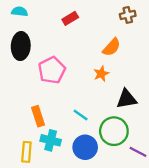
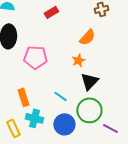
pink pentagon: (52, 70) -> (35, 57), turned 30
black triangle: (127, 99) -> (89, 81), moved, turned -36
yellow rectangle: (26, 152) -> (13, 128), turned -30

